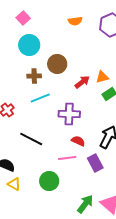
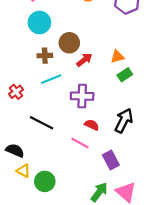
red arrow: (82, 82) -> (84, 60), moved
pink line: (67, 158) -> (80, 143), turned 36
purple rectangle: (95, 163) -> (111, 160), moved
green circle: (49, 181) -> (45, 181), moved

